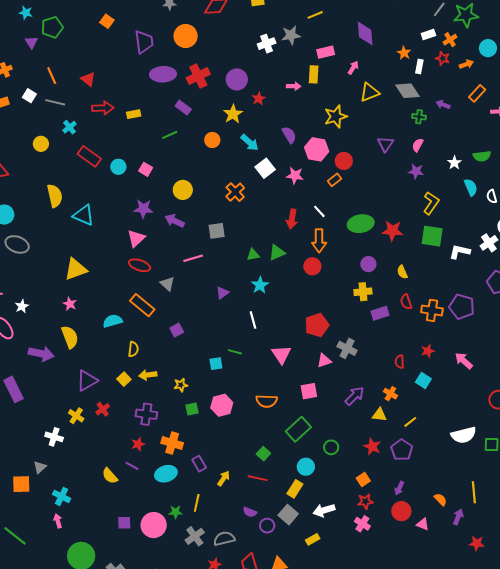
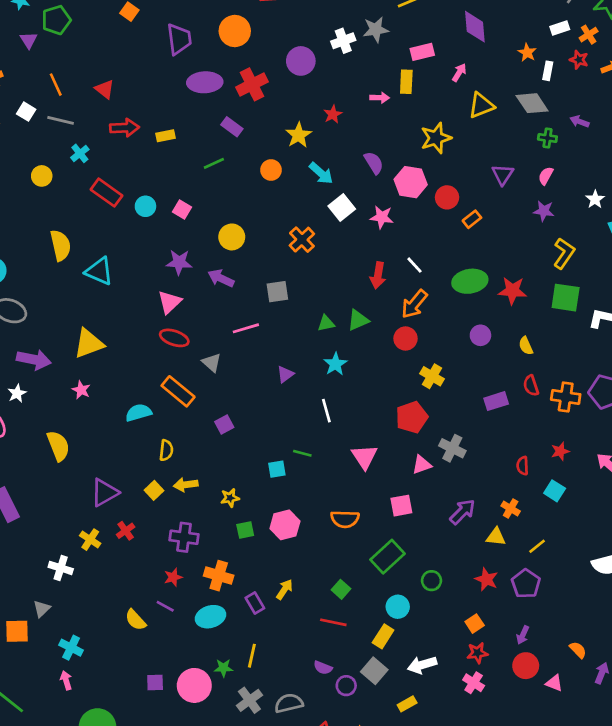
purple circle: (237, 79) -> (301, 61), moved
orange rectangle: (334, 180) -> (472, 219), moved
orange arrow: (319, 241) -> (414, 304), turned 40
yellow cross: (363, 292) -> (432, 376), moved, turned 36
yellow semicircle: (70, 337) -> (58, 446), moved
purple arrow: (41, 354) -> (34, 359), moved
yellow arrow: (224, 478) -> (284, 589), moved

